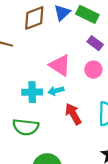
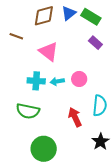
pink triangle: (60, 65) -> (49, 52), moved
pink circle: (93, 70) -> (79, 79), moved
red arrow: (73, 114) -> (75, 117), moved

